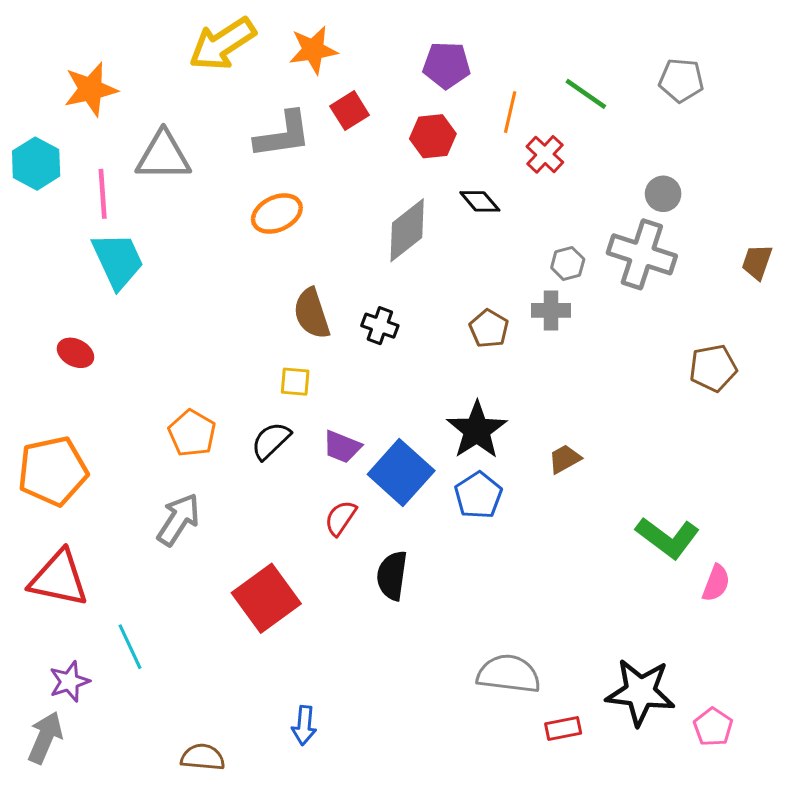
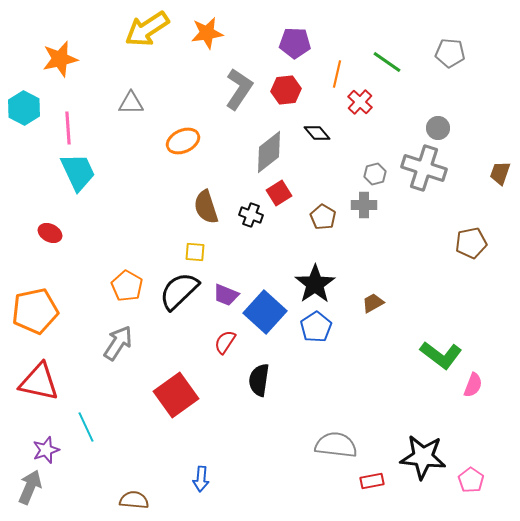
red square: (350, 111) -> (279, 193), moved
gray L-shape: (283, 135) -> (239, 89), moved, turned -48
gray triangle: (163, 156) -> (131, 103), moved, size x0.7
black semicircle: (271, 441) -> (179, 291), size x1.5

